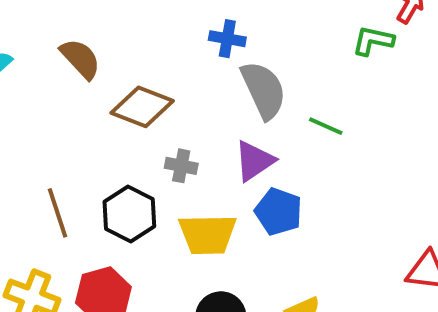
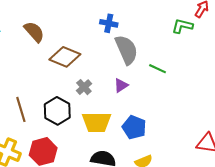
purple triangle: (254, 161) -> (121, 85), size x0.7
gray cross: (181, 166) -> (84, 87), turned 35
blue pentagon: (278, 212) -> (134, 127), moved

